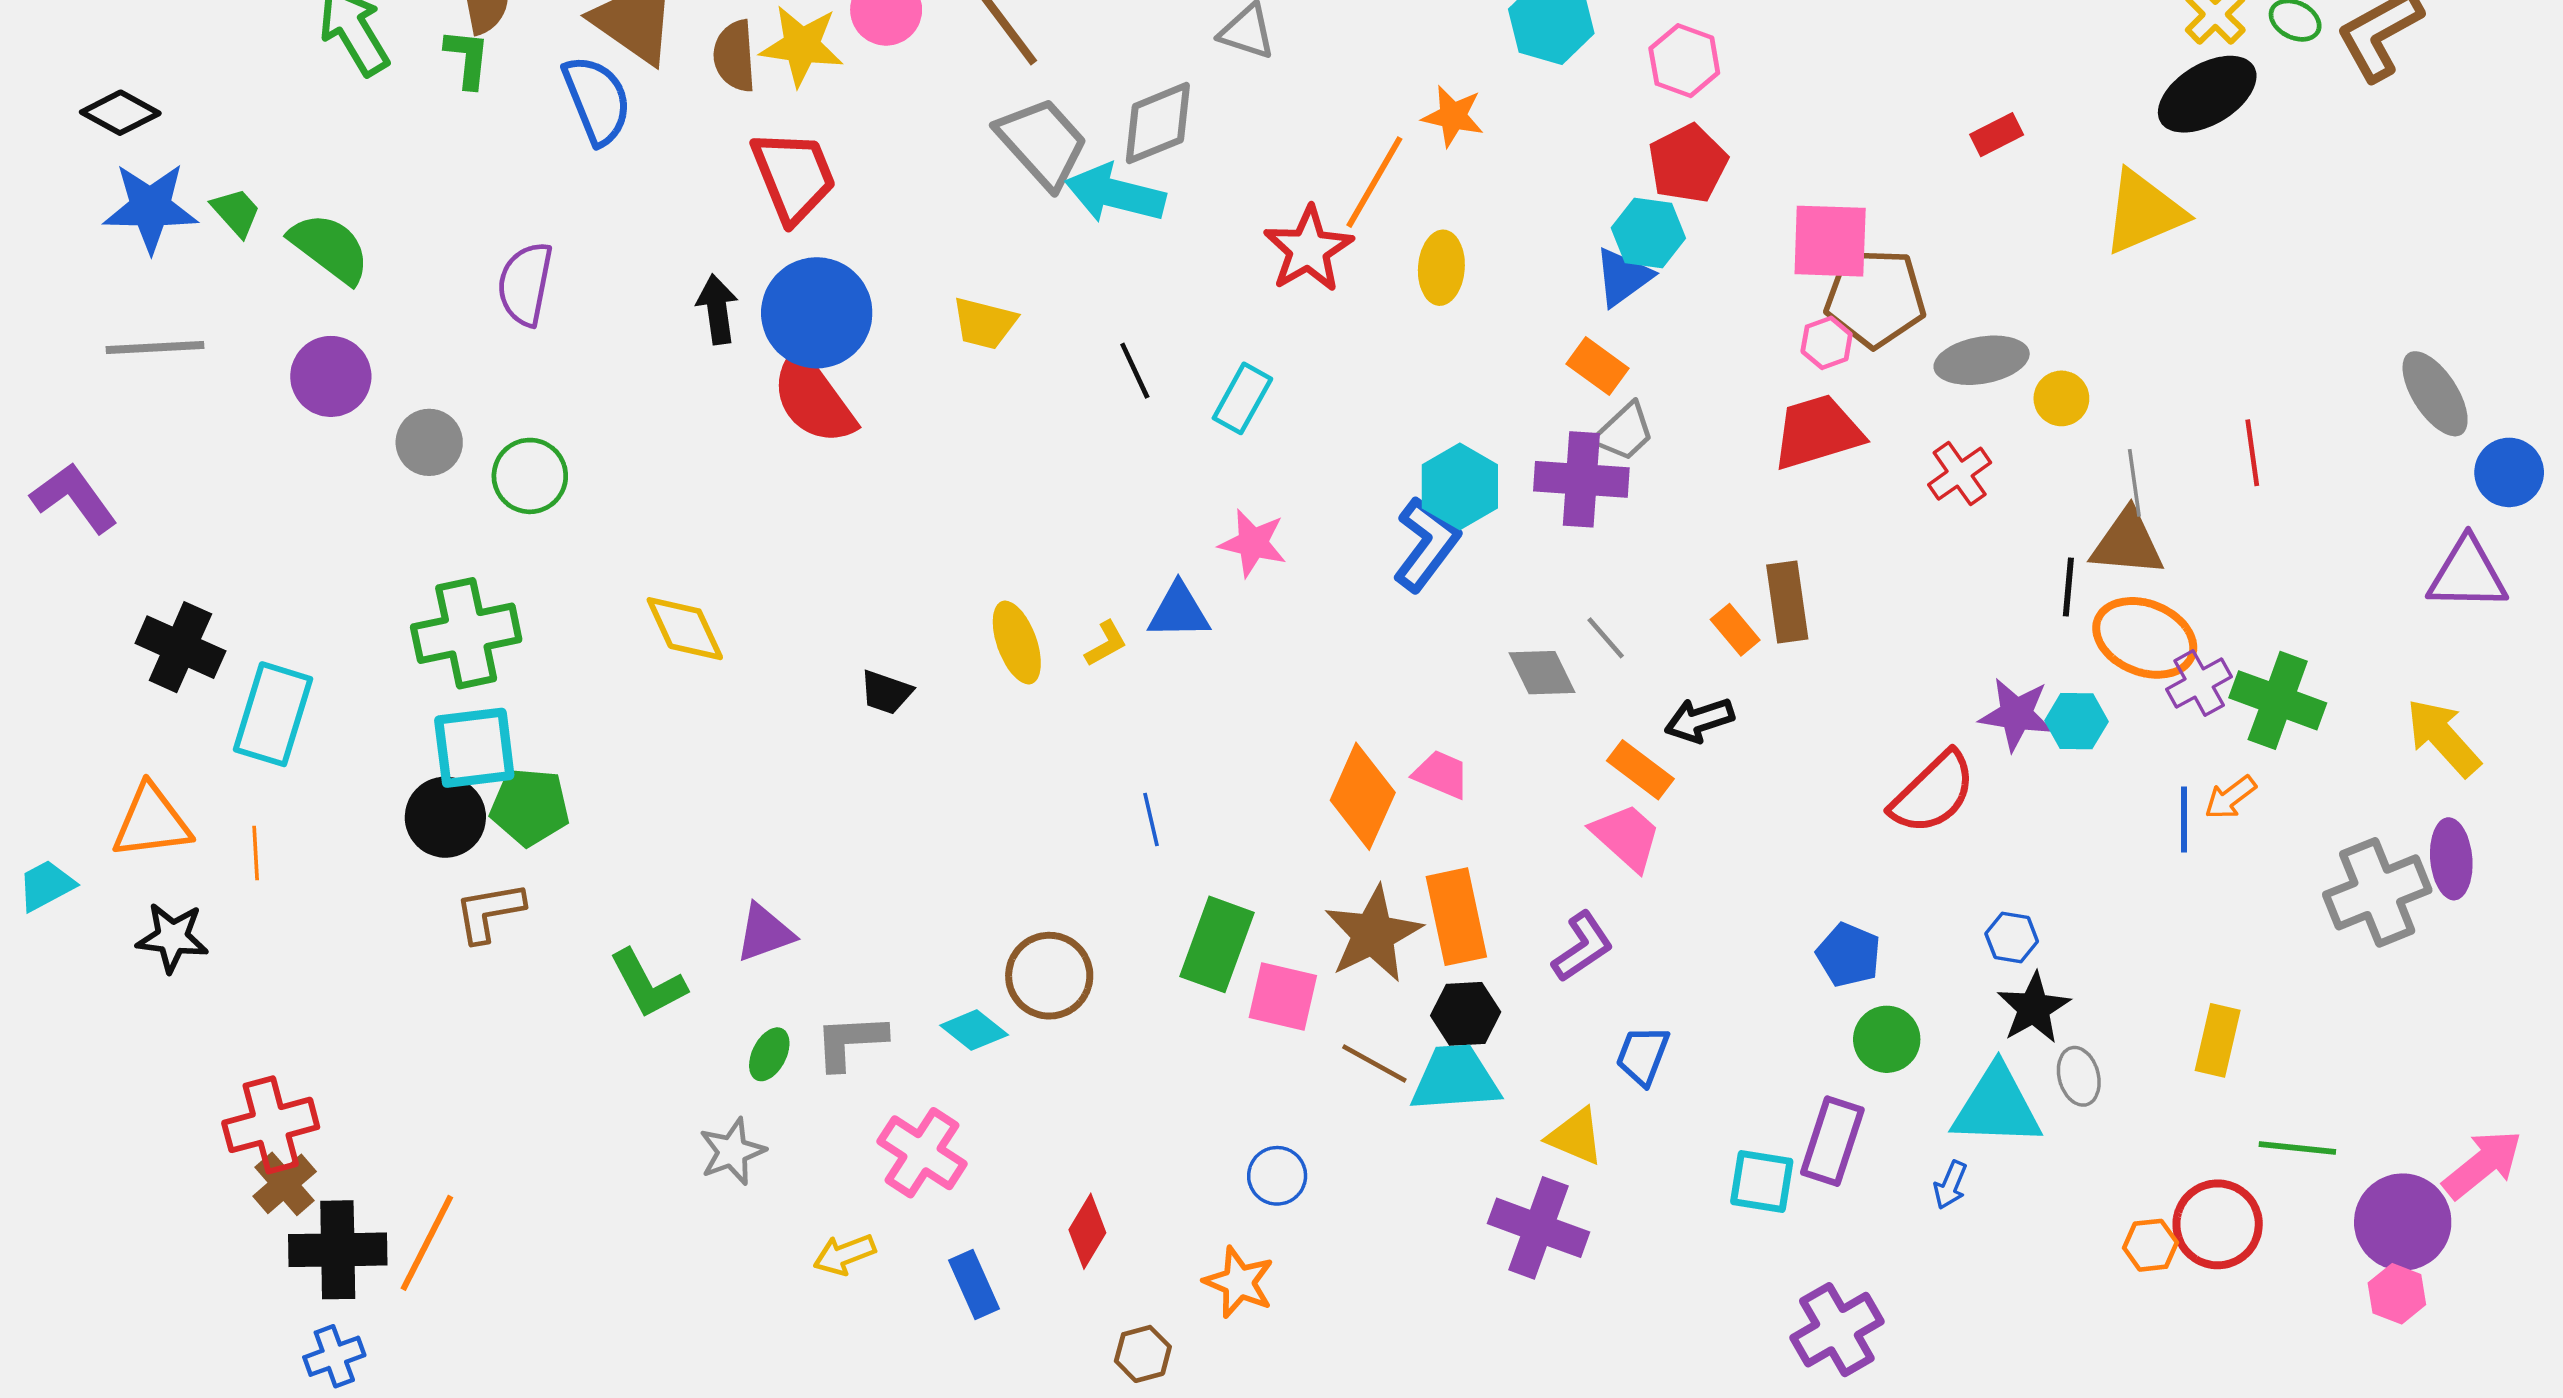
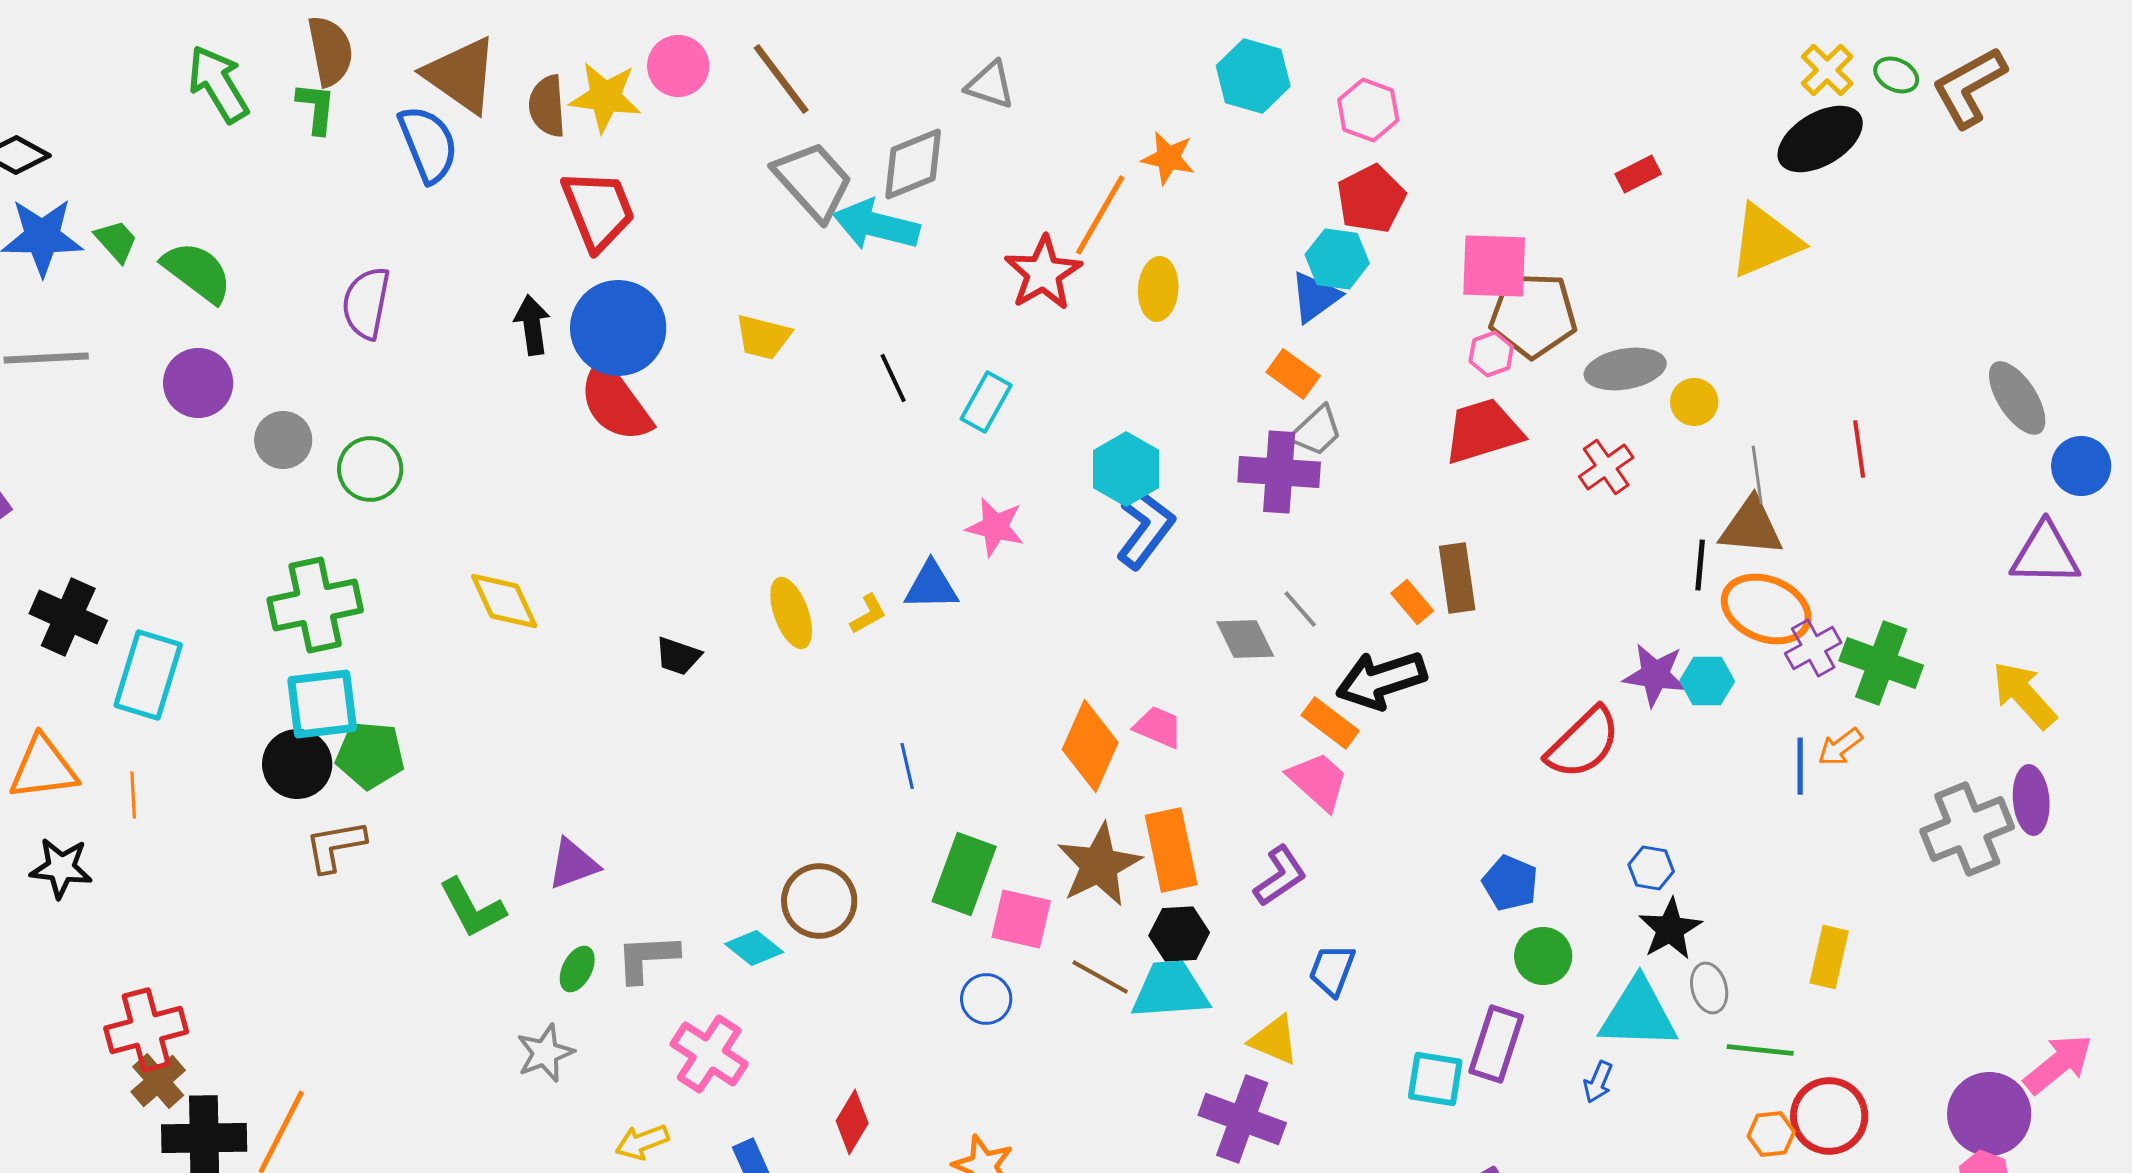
cyan hexagon: (1460, 486) -> (1126, 469), moved
black arrow: (1699, 720) -> (1381, 680), size x1.5
green line: (2297, 1148) -> (1760, 1050), moved
blue circle: (1277, 1176) -> (986, 999), moved

